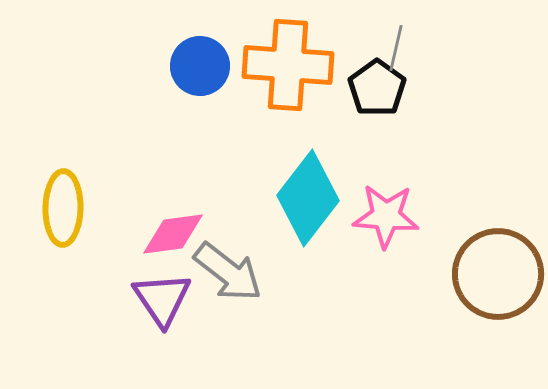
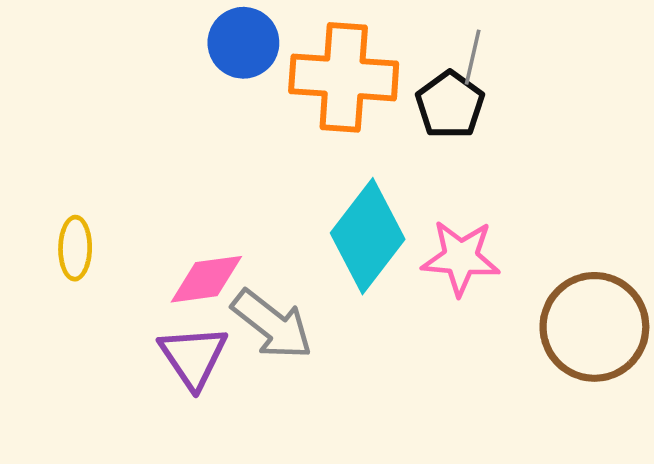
blue circle: (200, 66) -> (243, 43), moved
yellow ellipse: (63, 208) -> (75, 248), size x0.7

